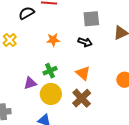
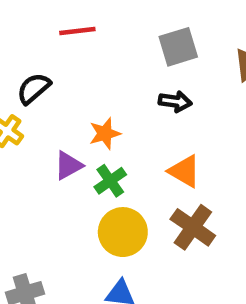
black semicircle: (26, 13) -> (34, 88), moved
orange star: (53, 40) -> (105, 133), moved
purple triangle: (30, 83) -> (68, 165), moved

